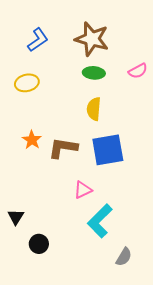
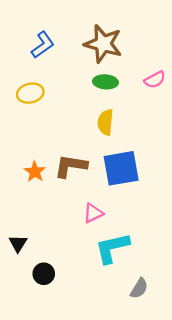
orange star: (32, 140) -> (35, 172), moved
cyan L-shape: (100, 221) -> (112, 248), turned 32

